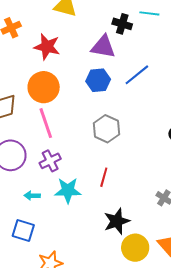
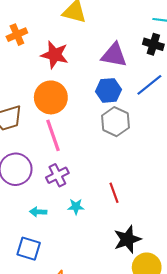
black cross: (122, 24) -> (153, 44), moved
gray hexagon: (106, 129) -> (115, 122), moved
red line: (104, 177) -> (114, 193), turned -36
cyan star: (68, 190) -> (76, 207), size x0.6

